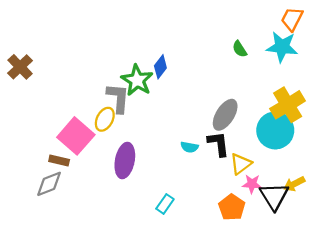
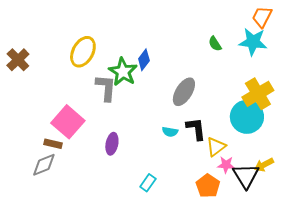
gray ellipse: (225, 115) -> (184, 92), moved
yellow ellipse: (105, 119) -> (83, 52), moved, size x1.4
purple ellipse: (125, 160) -> (112, 144), size x0.7

